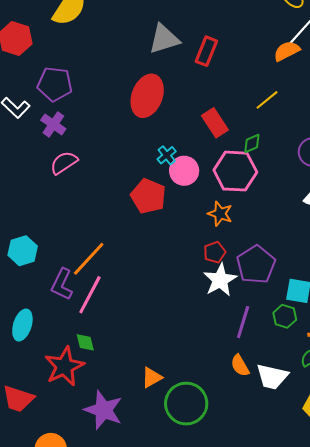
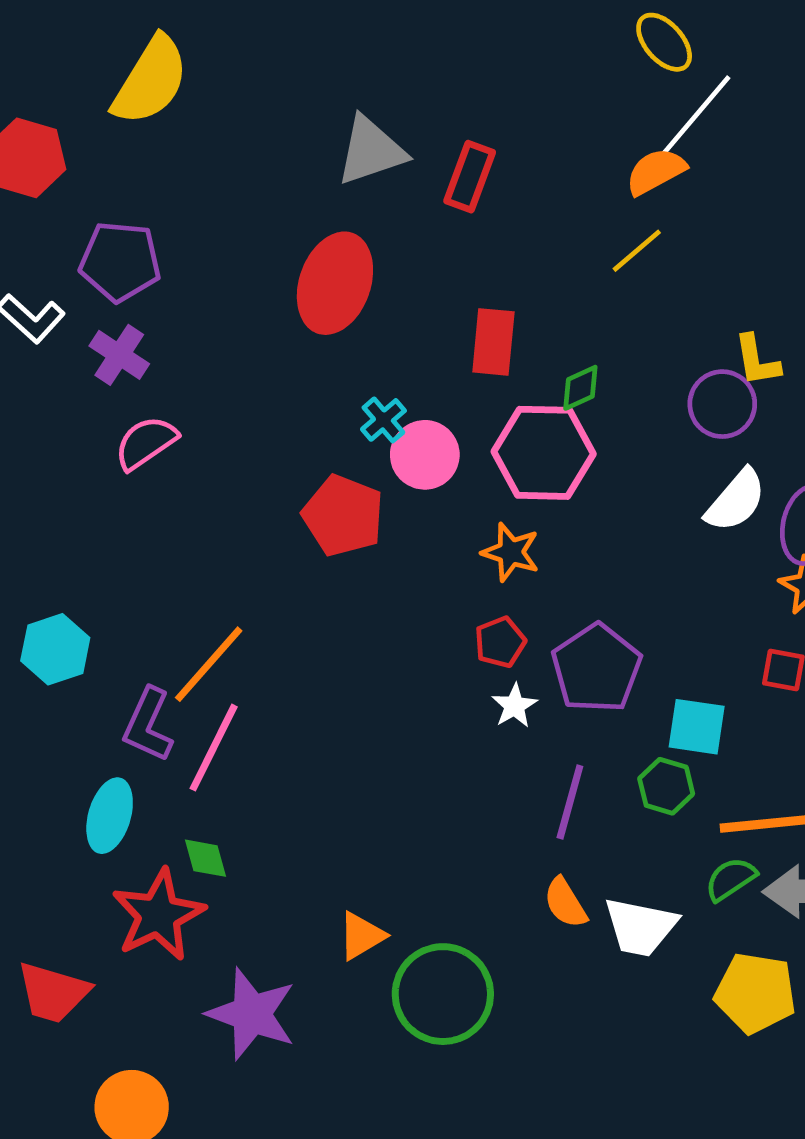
yellow line: (267, 100) -> (637, 251), moved
red rectangle: (215, 123) -> (493, 342), turned 40
white star: (220, 280) -> (515, 706), size x0.6
cyan ellipse: (22, 325) -> (110, 816), moved

